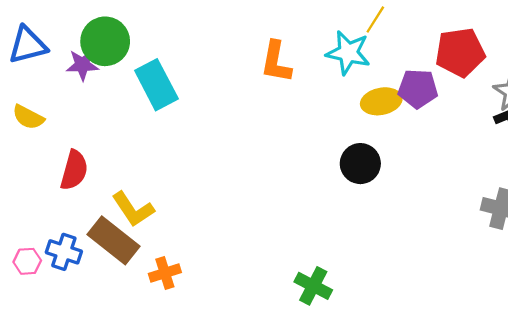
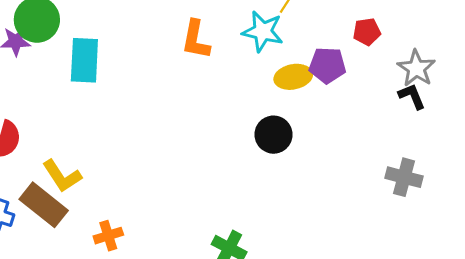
red pentagon: (460, 52) -> (367, 32), size x0.6
cyan rectangle: (156, 85) -> (84, 60), turned 30
orange cross: (165, 273) -> (108, 236), moved

